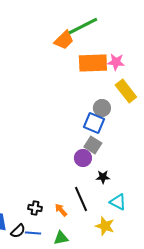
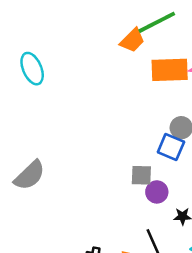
gray square: (93, 145) -> (141, 175), moved, turned -30

